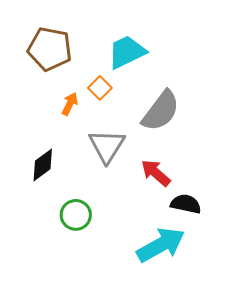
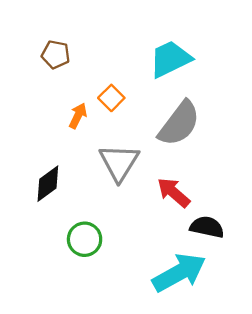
brown pentagon: (50, 49) -> (56, 55), size x0.6
cyan trapezoid: (127, 52) -> (170, 59), moved

